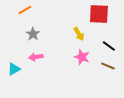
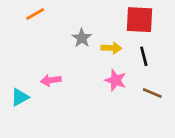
gray star: (33, 34) -> (82, 38), moved
yellow arrow: (79, 34) -> (111, 48), turned -56
black line: (109, 46) -> (144, 56), moved, turned 40

